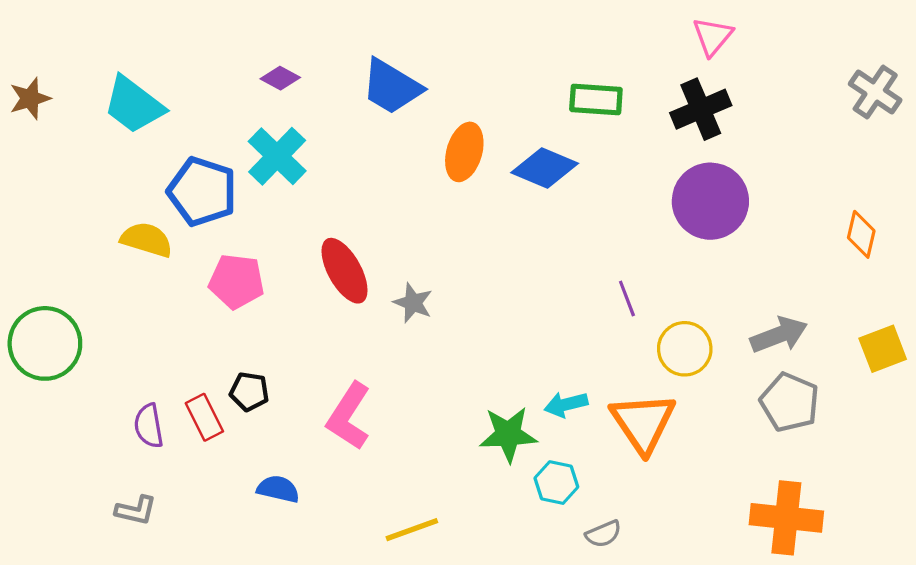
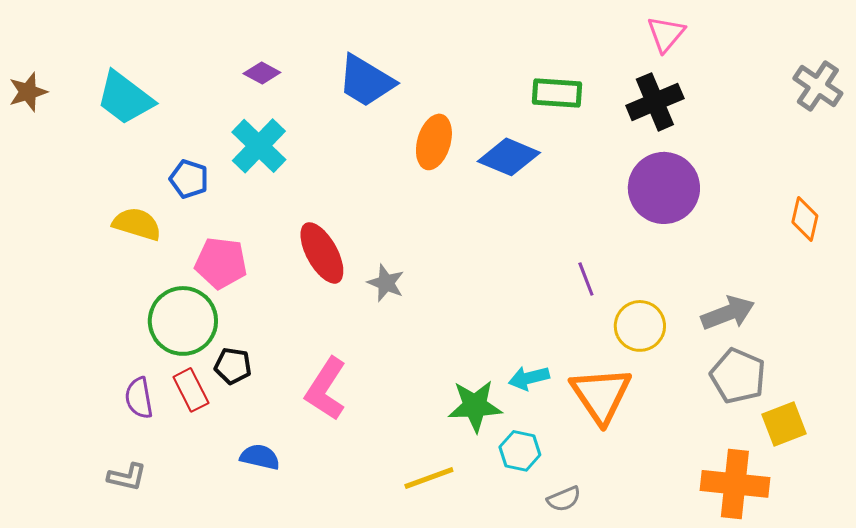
blue pentagon: (202, 192) -> (189, 179), size x0.6
green circle: (45, 343) -> (183, 321), moved
yellow square: (883, 349) -> (784, 424), moved
yellow line: (412, 530) -> (429, 478), moved

